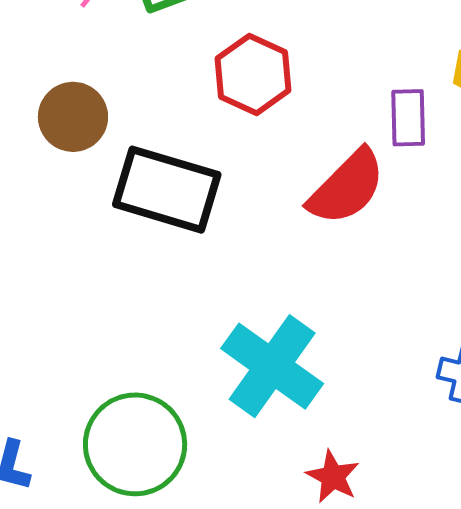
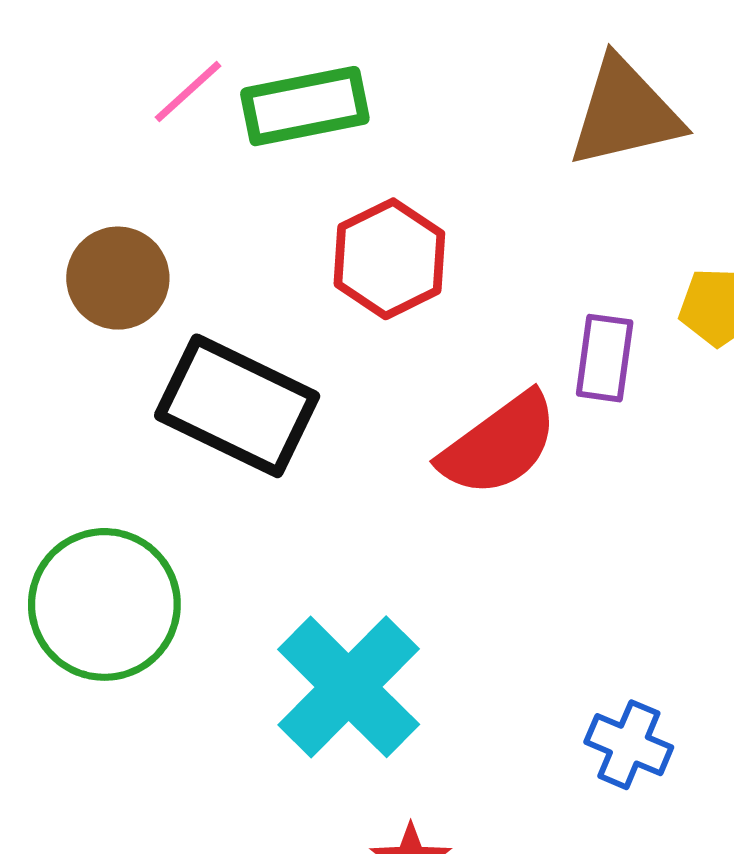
green circle: (135, 444) -> (104, 604), moved

